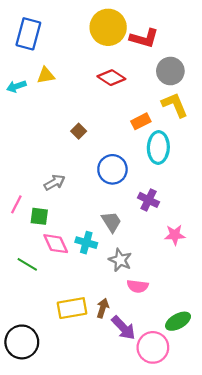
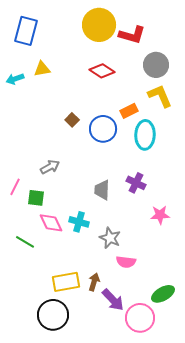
blue circle: (112, 169) -> (103, 129), moved
gray trapezoid: (111, 222) -> (102, 190), moved, turned -145
black circle: (22, 342) -> (53, 315), moved

